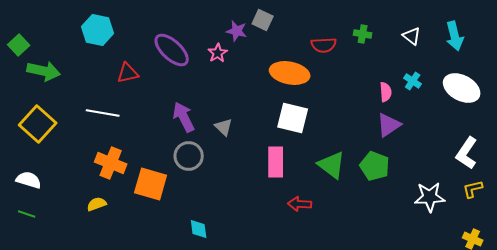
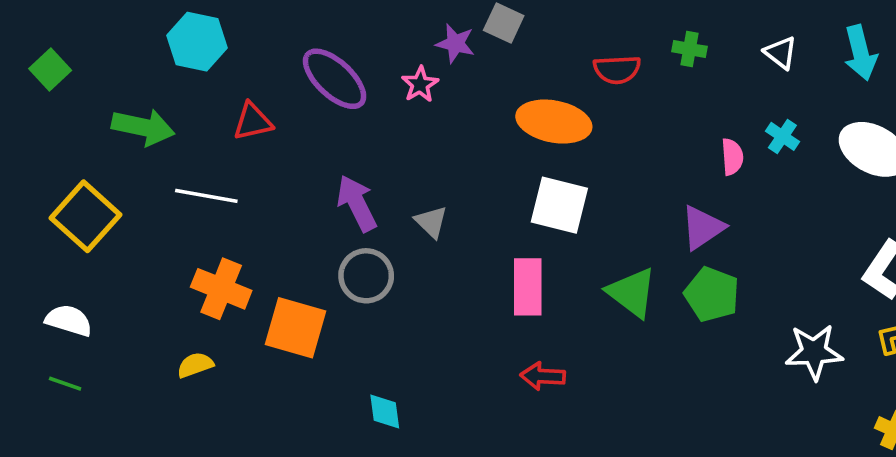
green arrow: (44, 71) -> (143, 127), moved
purple triangle: (389, 125) -> (703, 227), moved
red arrow: (300, 204) -> (543, 376), moved

